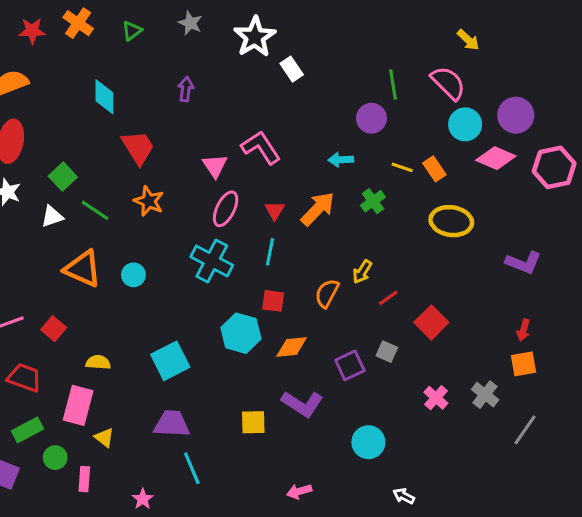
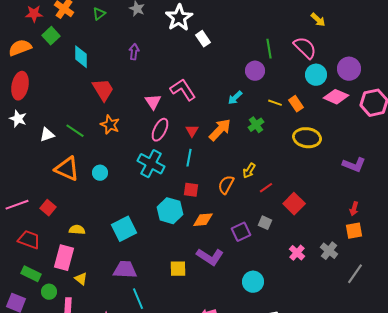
cyan arrow: (341, 160) -> (235, 98), turned -42
green square: (63, 177) -> (51, 36), moved
green rectangle: (28, 430) -> (31, 274), turned 54

